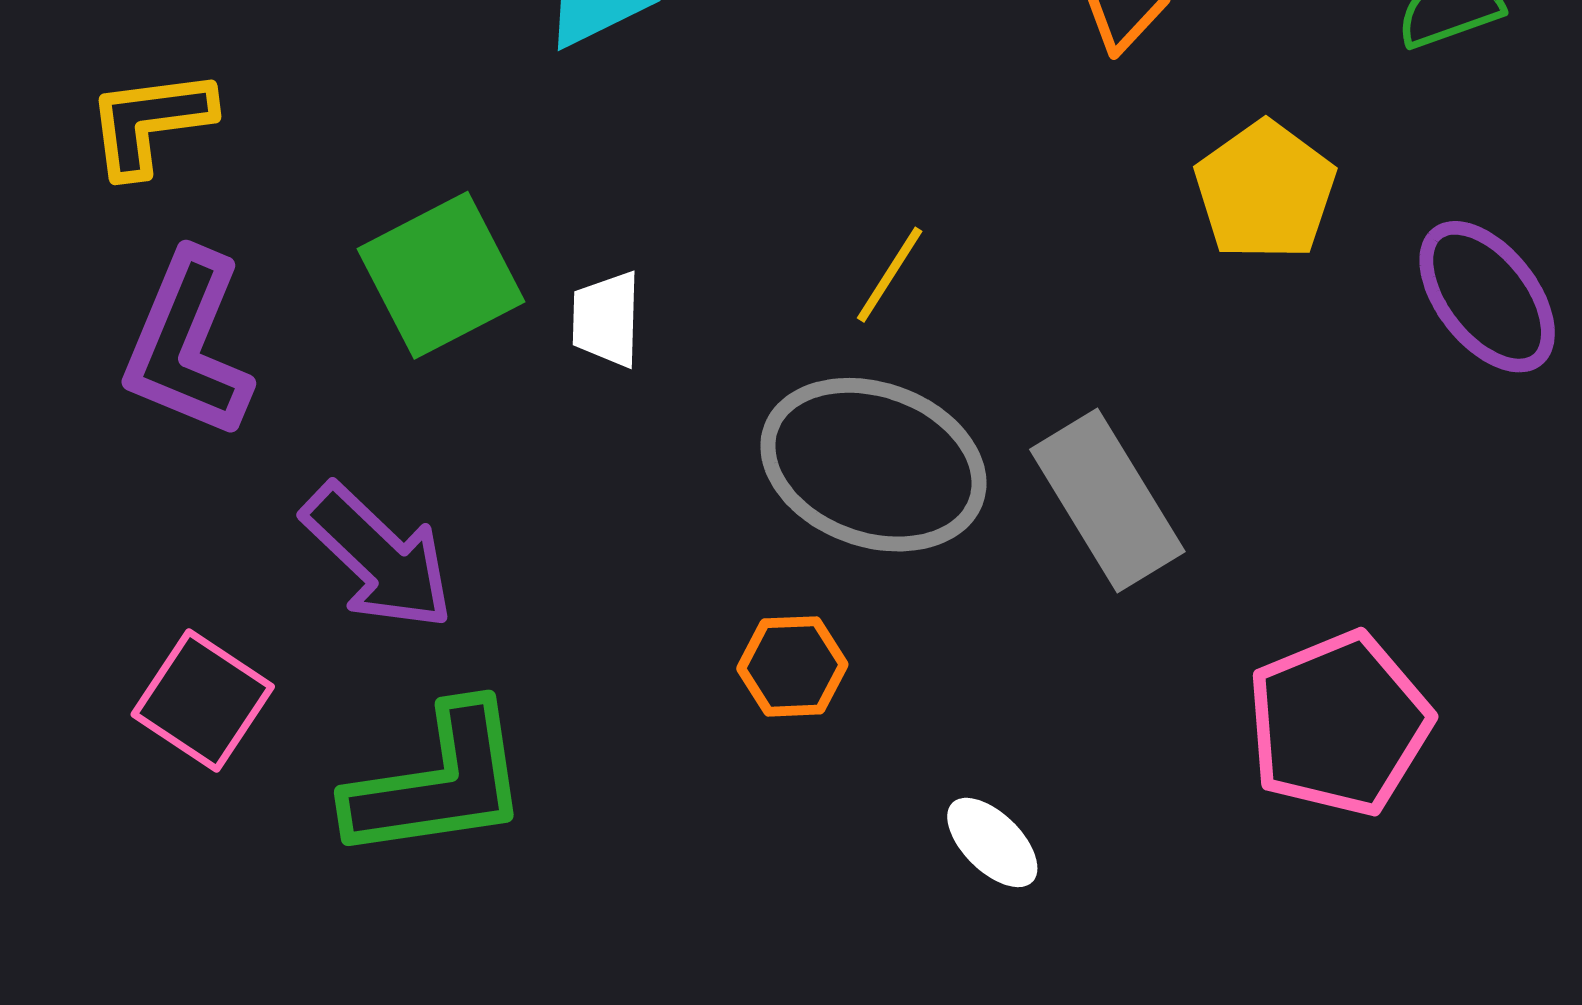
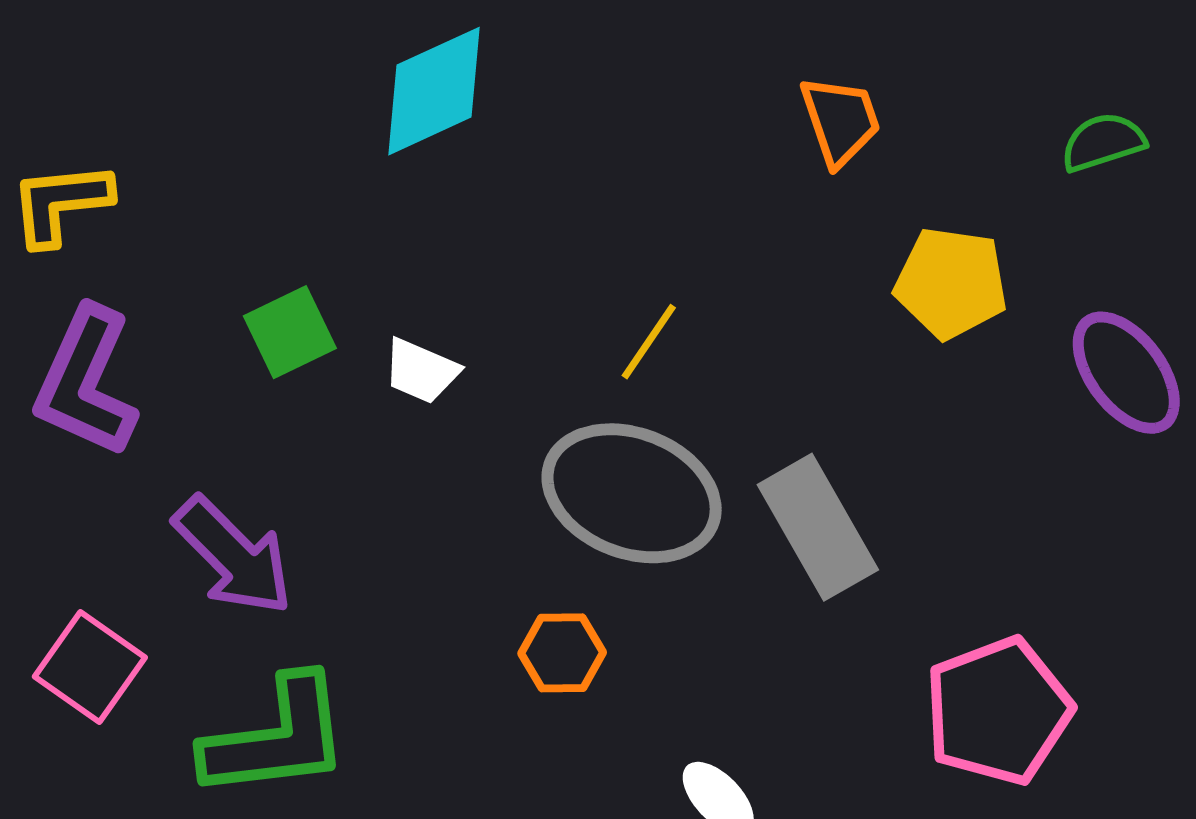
yellow pentagon: (1265, 191) -> (951, 283), turned -30
green square: (441, 275) -> (290, 332), size x0.7
white trapezoid: (606, 319) -> (421, 371), turned -70

